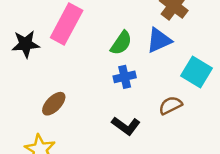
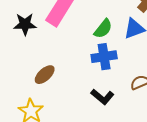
blue cross: (125, 77) -> (104, 57), size x1.4

